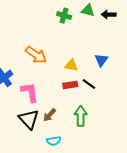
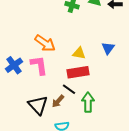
black line: (89, 84) -> (69, 89), moved
red rectangle: (70, 85) -> (78, 72), size x1.5
pink L-shape: (30, 92) -> (39, 65), moved

